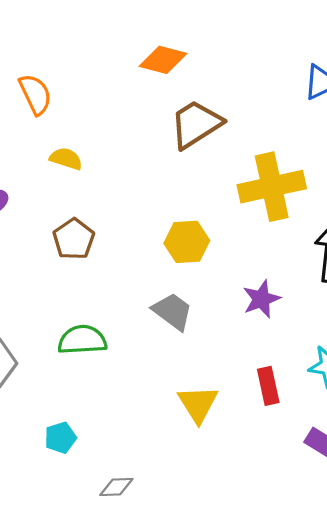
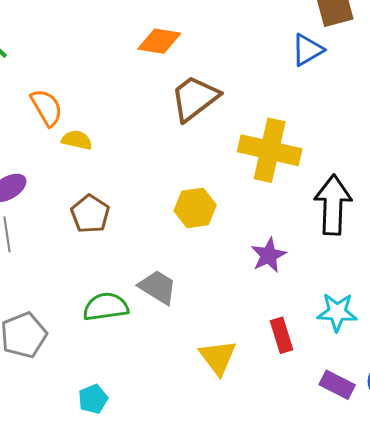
orange semicircle: (35, 94) -> (47, 108), moved
yellow cross: (272, 187) -> (270, 150), turned 30
gray trapezoid: (173, 311) -> (158, 287), moved

